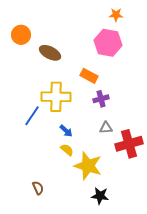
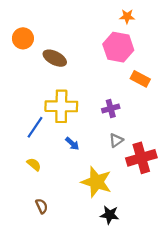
orange rectangle: (89, 76) -> (140, 79), moved
gray triangle: (106, 128) -> (116, 140), turned -32
yellow semicircle: (67, 150) -> (34, 164), moved

